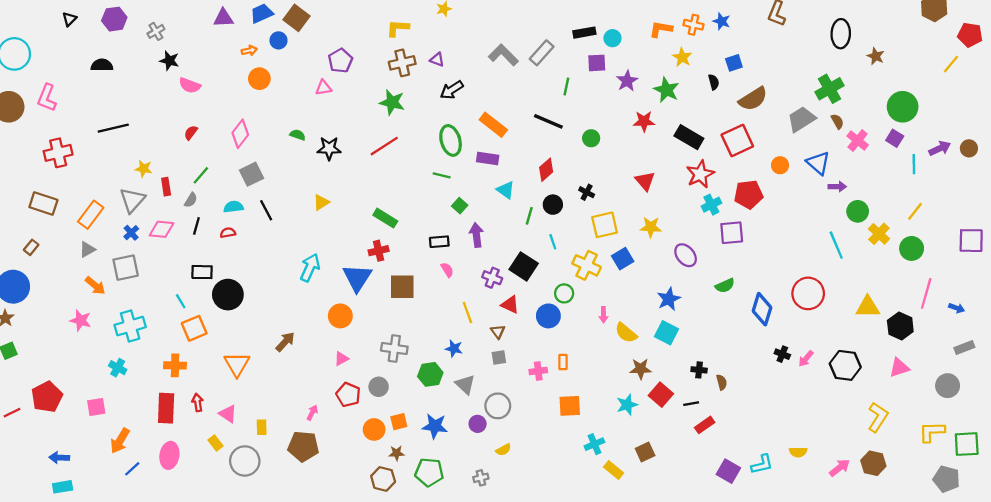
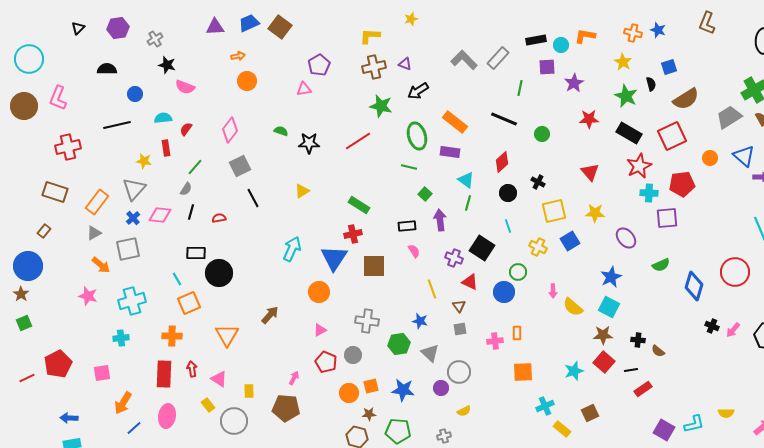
orange L-shape: (661, 29) -> (585, 36), moved
blue circle: (278, 40) -> (135, 94), moved
green star: (666, 90) -> (626, 96), moved
green star: (392, 102) -> (381, 106), moved
red rectangle: (166, 187) -> (166, 148), moved
cyan cross: (711, 205) -> (649, 193), turned 30
cyan semicircle: (234, 207) -> (163, 118), moved
green line: (529, 216) -> (468, 203), moved
yellow cross: (587, 265) -> (538, 247), size x0.7
cyan cross: (118, 368) -> (121, 338), turned -35
brown star: (641, 369) -> (603, 335), moved
brown semicircle: (722, 382) -> (658, 351), turned 144

